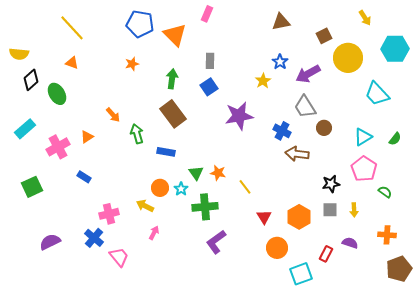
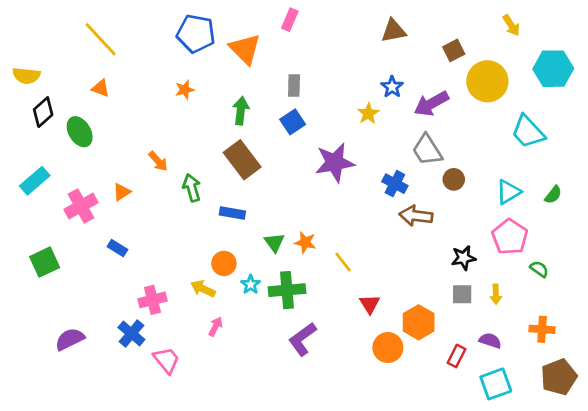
cyan star: (181, 189) -> (251, 284), moved
orange hexagon: (299, 217) -> (419, 322), moved
cyan square: (301, 274) -> (496, 384), moved

